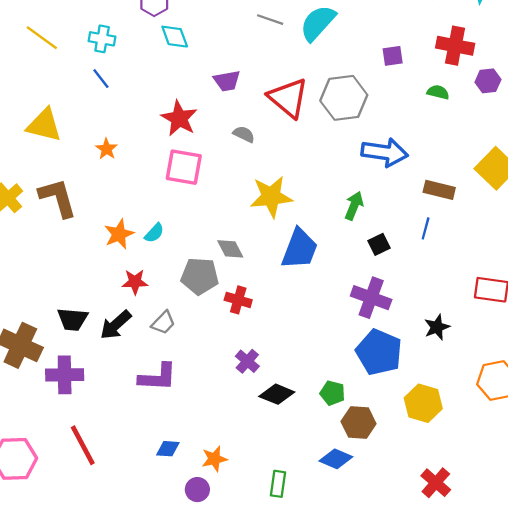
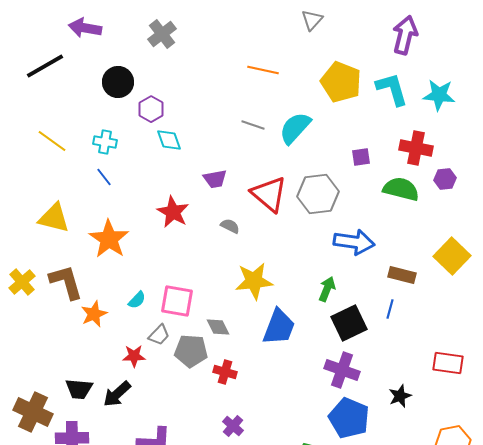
green semicircle: (438, 92) -> (401, 189), size x1.8
orange star: (107, 149) -> (109, 239), size x2.0
pink square: (184, 167) -> (177, 301), moved
cyan semicircle: (154, 233) -> (137, 300), moved
orange star: (119, 234) -> (94, 314), moved
black square: (379, 244) -> (349, 323), size x1.8
gray trapezoid: (163, 323) -> (159, 335), moved

